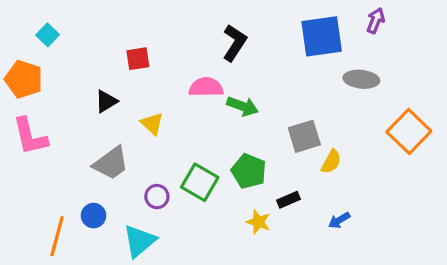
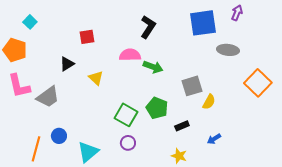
gray trapezoid: (111, 163) -> (48, 97), moved
purple circle: (157, 197) -> (128, 143), moved
yellow star: (258, 222) -> (179, 156), moved

